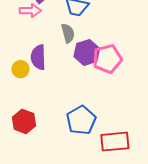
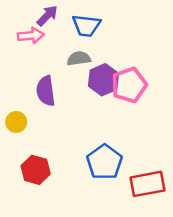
gray semicircle: (68, 33) -> (79, 59), turned -78
yellow circle: (20, 69) -> (16, 122), moved

